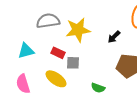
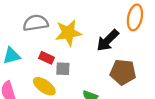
black arrow: (114, 37) -> (108, 40), size x1.6

